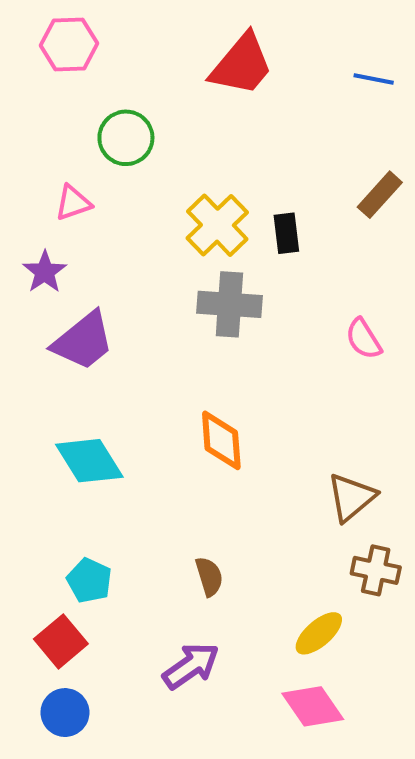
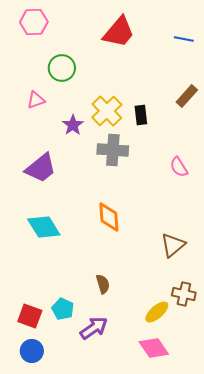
purple star: (45, 272) -> (73, 125), moved
brown cross: (376, 570) -> (184, 294), moved
cyan pentagon: (89, 581) -> (63, 309), moved
red square: (61, 641) -> (30, 316), turned -30

